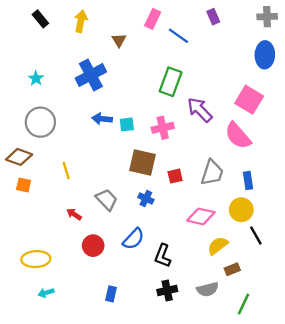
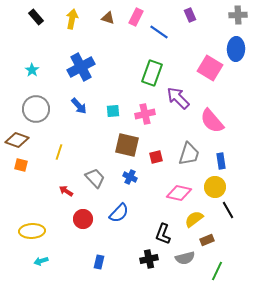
brown triangle: (119, 40) -> (108, 18), moved, turned -40
pink square: (249, 100) -> (210, 68), moved
blue arrow: (102, 119) -> (79, 106), moved, turned -138
yellow line: (66, 170) -> (59, 152), turned 35
black L-shape: (163, 256) -> (163, 234), moved

